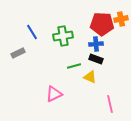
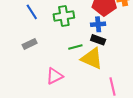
gray rectangle: (18, 53) -> (30, 44), moved
yellow triangle: (90, 77) -> (92, 58), size x1.6

